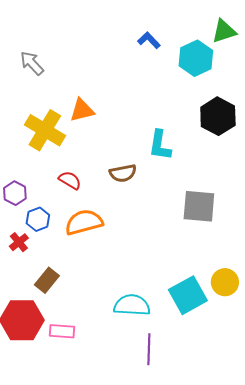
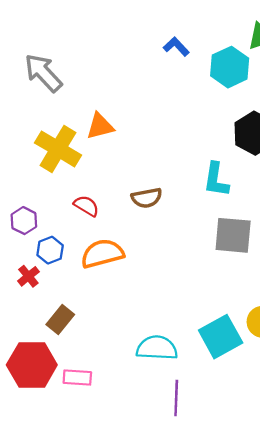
gray arrow: (32, 63) -> (43, 73), size x1.4
cyan L-shape: (160, 145) -> (216, 180), moved

